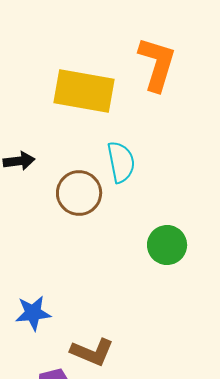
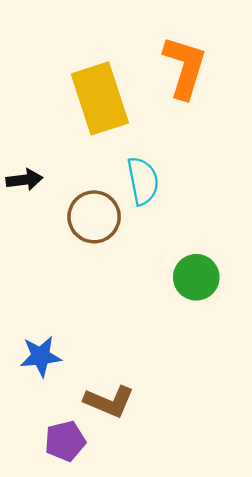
yellow rectangle: (84, 91) -> (100, 98), turned 62

